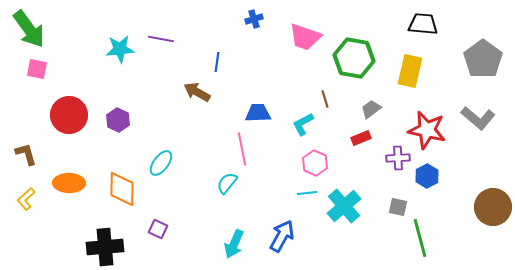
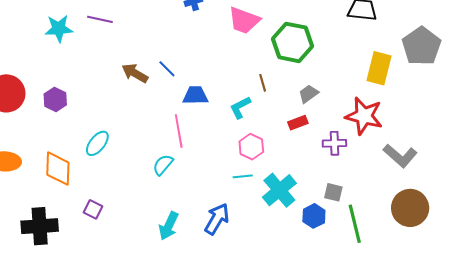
blue line: (217, 62) -> (167, 69), moved, turned -54
yellow rectangle: (410, 71) -> (379, 68), moved
gray L-shape: (478, 118) -> (400, 156), moved
blue hexagon: (427, 176) -> (314, 216), moved
brown circle: (493, 207) -> (410, 208), moved

